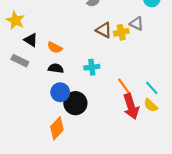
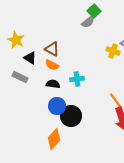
brown triangle: (104, 30) -> (52, 49), moved
yellow cross: (121, 32) -> (113, 51), turned 32
cyan cross: (92, 67) -> (77, 79), moved

